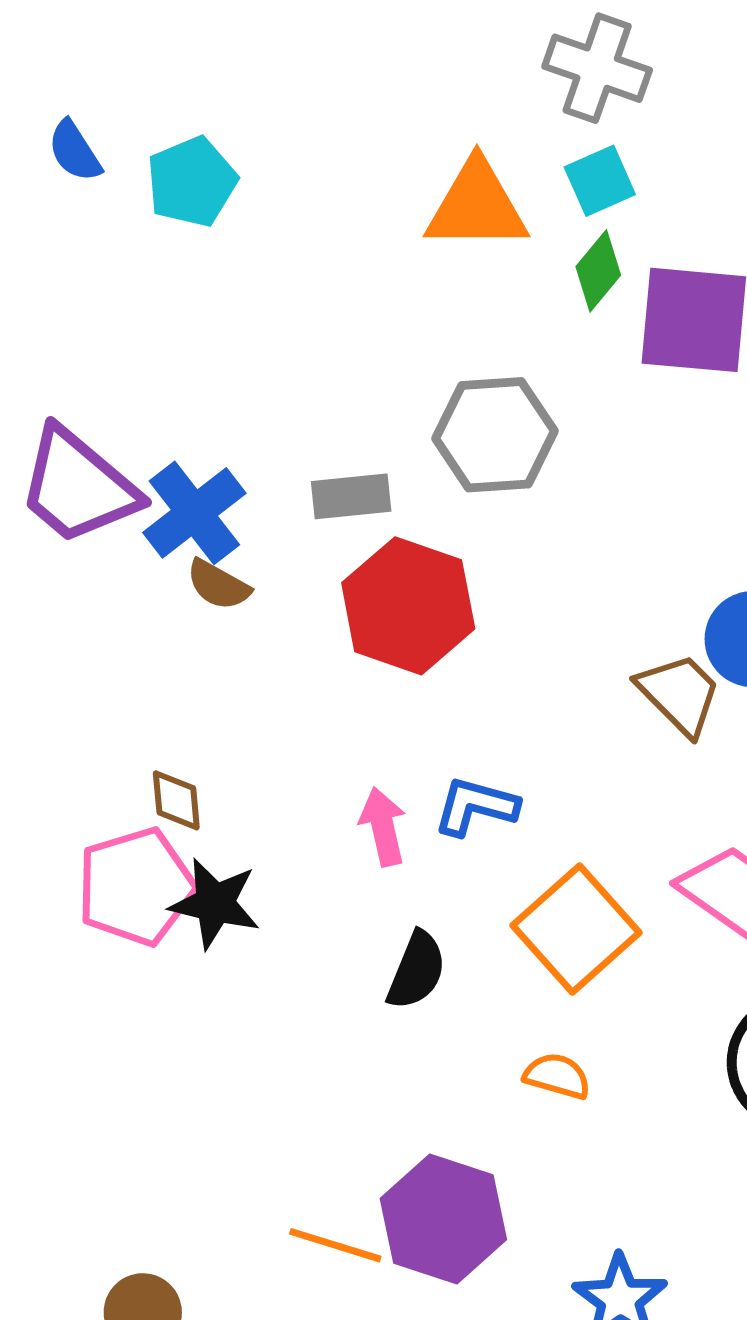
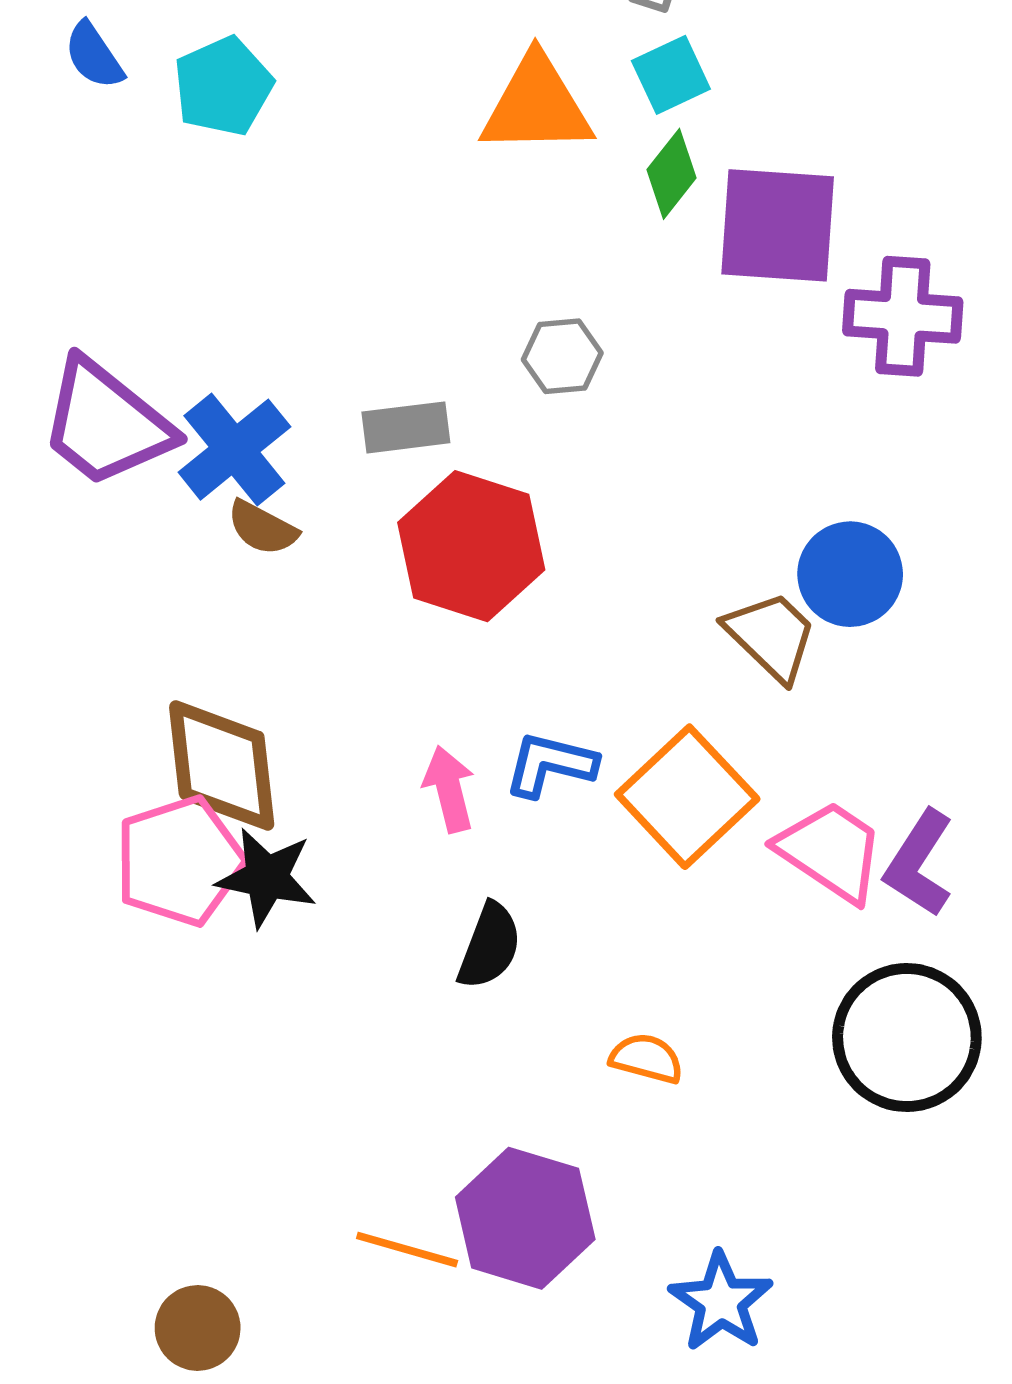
gray hexagon: (495, 435) -> (562, 356), size x0.6
brown diamond: (176, 800) -> (222, 765), size x2.0
orange square: (576, 929) -> (687, 797), moved

